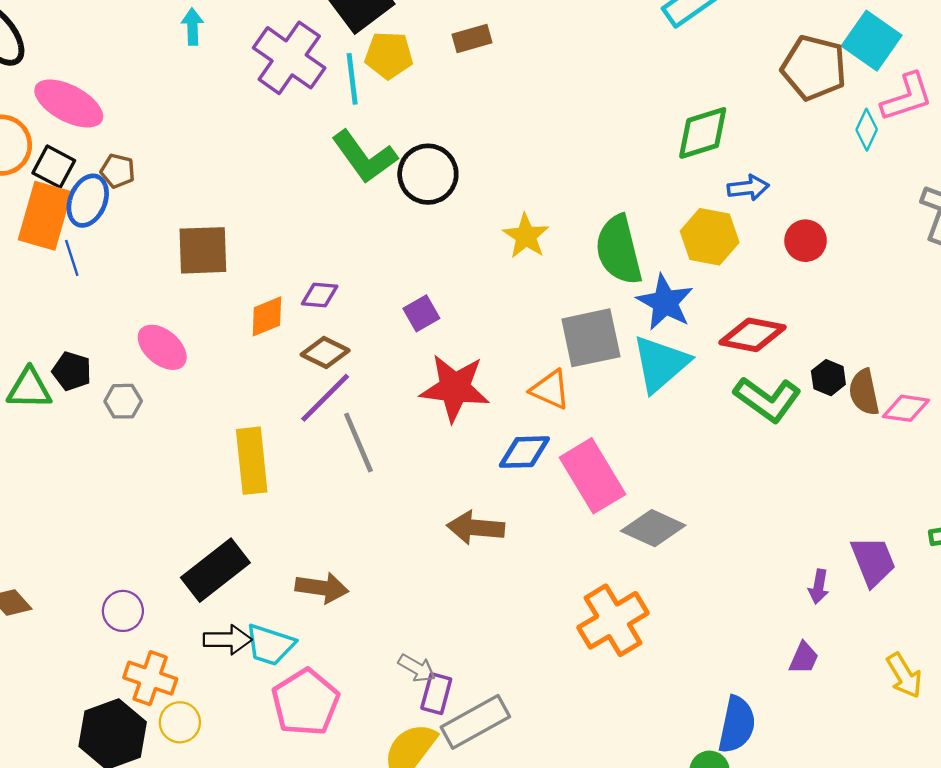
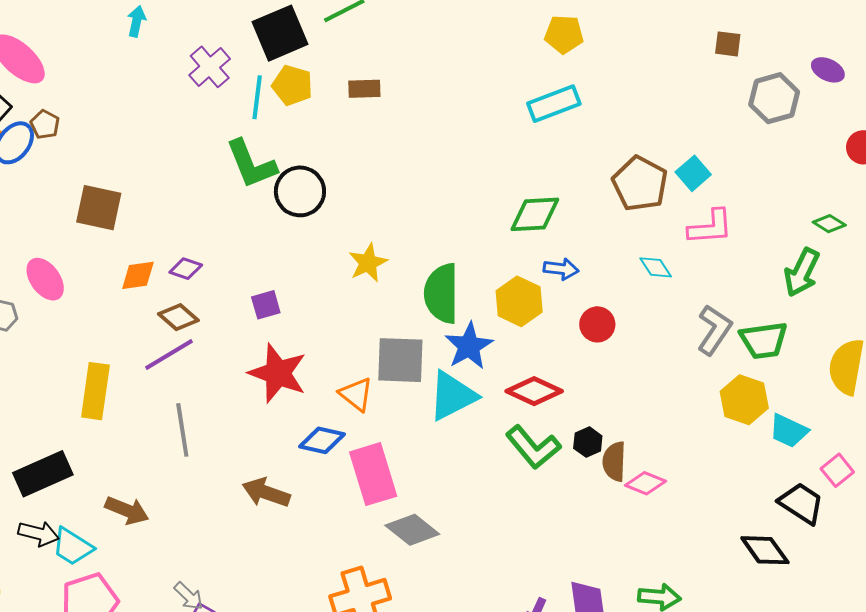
cyan square: (872, 41) -> (693, 173), size x0.7
purple cross: (289, 58) -> (210, 67), size x0.7
cyan diamond: (867, 130) -> (656, 267), moved, turned -72
gray line: (358, 443) -> (182, 430), moved

